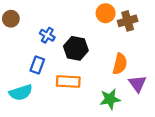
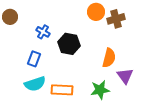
orange rectangle: (68, 81) -> (62, 90), moved
cyan semicircle: (21, 92) -> (35, 84), moved

